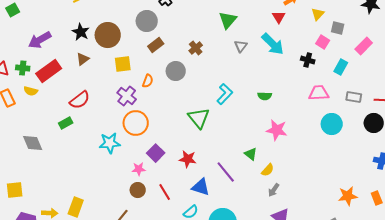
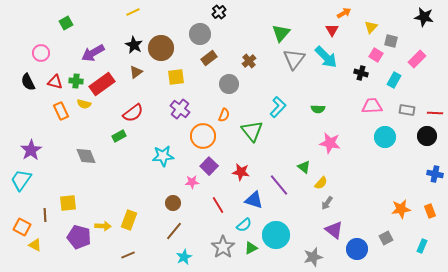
gray triangle: (241, 46) -> (294, 59), size x1.6
orange semicircle: (148, 81) -> (224, 115), moved
orange circle: (136, 123) -> (203, 136), moved
brown circle: (138, 190) -> (173, 203), moved

